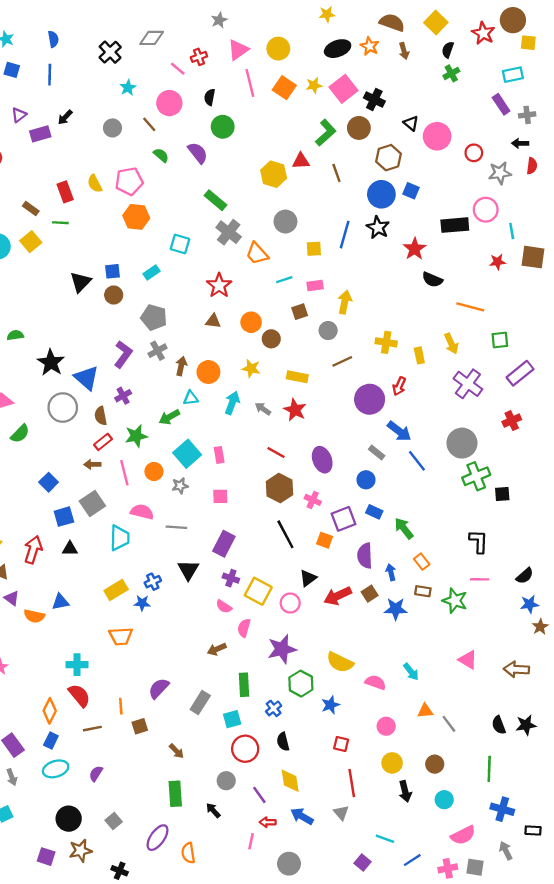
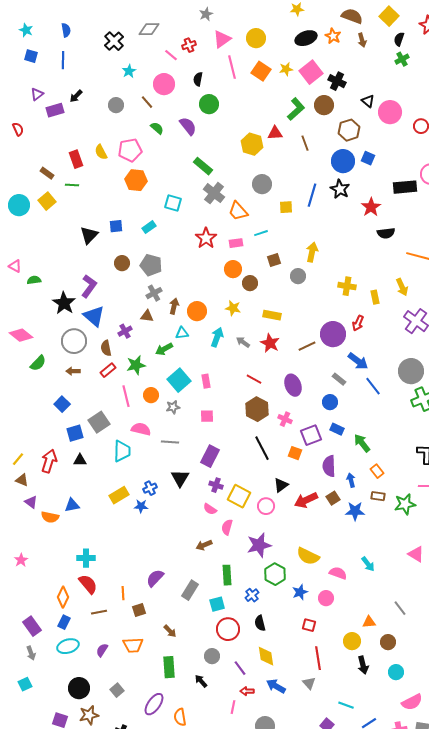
black semicircle: (432, 280) -> (386, 233), turned -30
pink rectangle: (315, 286) -> (236, 243), moved
brown circle: (114, 295) -> (122, 263), moved
brown triangle: (213, 321) -> (147, 316), moved
purple L-shape: (123, 354) -> (89, 286), moved
brown line: (342, 361) -> (307, 346), moved
brown arrow: (92, 464) -> (73, 371), moved
green star: (455, 601) -> (405, 504), turned -30
orange trapezoid: (121, 636) -> (133, 645), moved
orange triangle: (425, 711) -> (369, 622), moved
pink circle: (386, 726) -> (326, 598), moved

